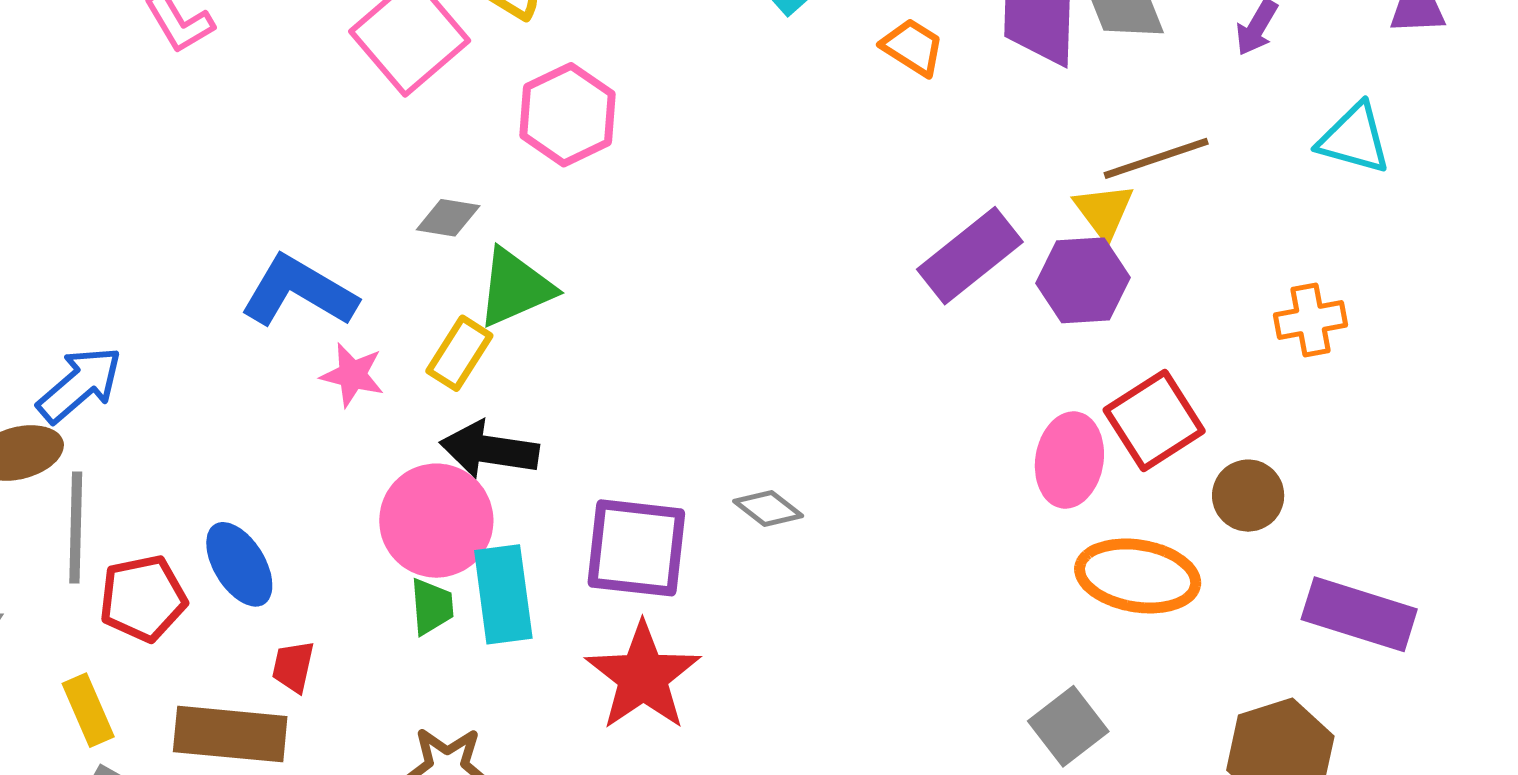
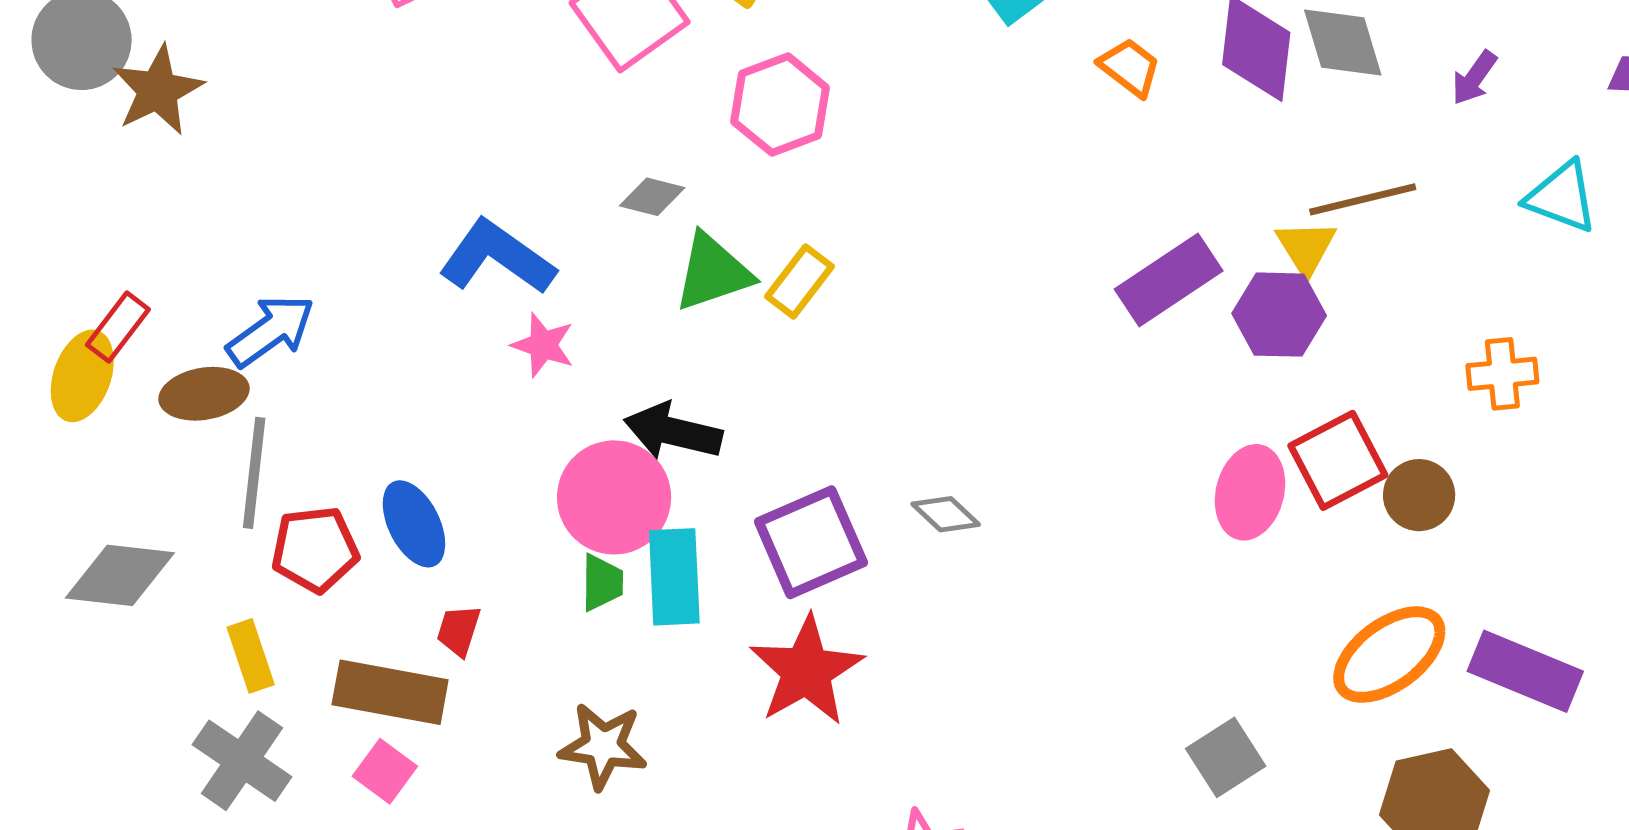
yellow rectangle: (459, 353) -> (799, 281), moved
brown circle: (1248, 496) -> (1419, 495), moved
purple square: (636, 548) -> (811, 542), turned -35
orange ellipse: (1138, 576) -> (1389, 655), moved, turned -51

